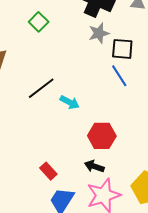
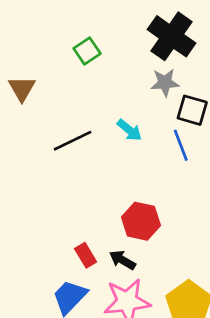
cyan arrow: (70, 102) -> (129, 130), moved
red rectangle: (48, 171) -> (86, 255), moved

